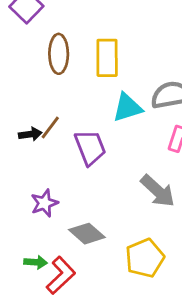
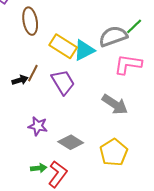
yellow rectangle: (107, 58) -> (63, 46), moved, turned -48
purple star: (44, 203) -> (38, 126), turned -30

